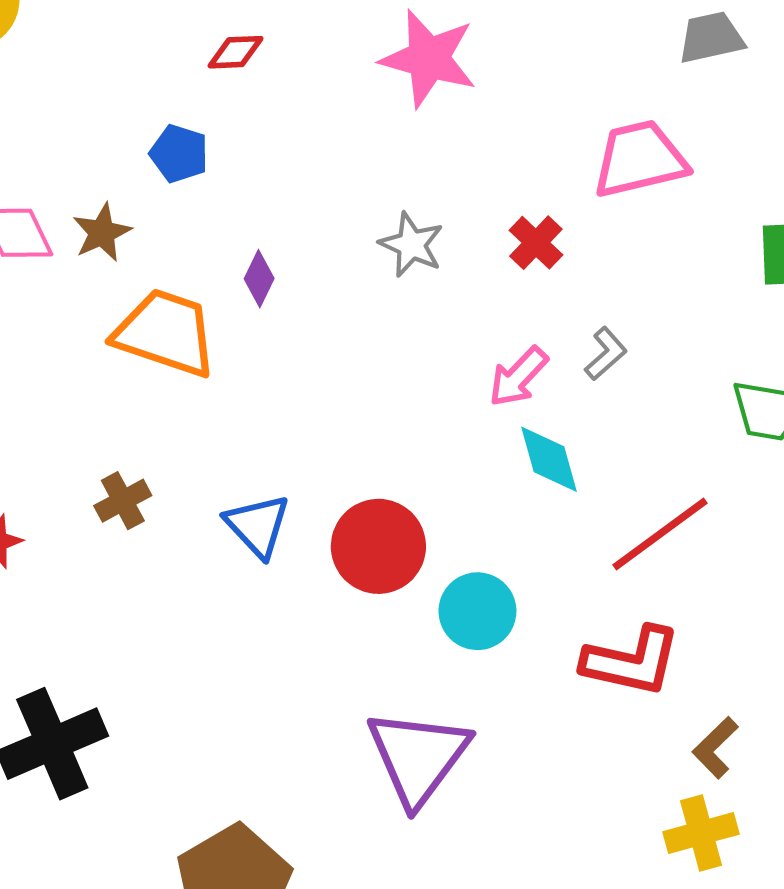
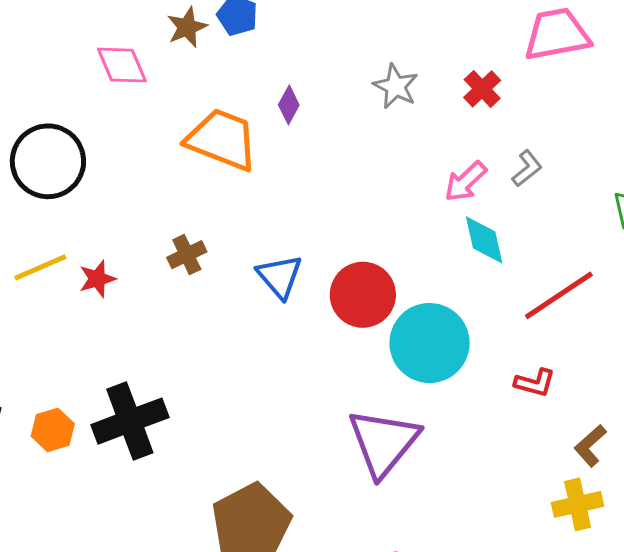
brown star: (102, 233) -> (187, 27), moved
cyan circle: (477, 611) -> (430, 343), size x1.5
red L-shape: (631, 661) -> (535, 383), size x0.6

